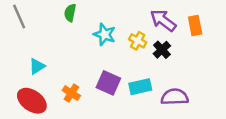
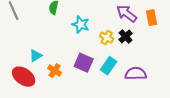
yellow cross: (138, 41) -> (107, 38), moved
cyan triangle: (37, 66) -> (36, 56), moved
cyan rectangle: (140, 87) -> (109, 66), turned -42

